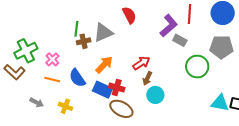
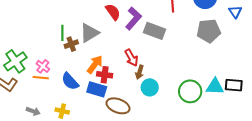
purple L-shape: (169, 26) -> (133, 18), moved
gray rectangle: (180, 40) -> (154, 31), moved, size x1.5
red arrow: (141, 63) -> (131, 58), turned 102
green circle: (197, 67) -> (190, 91), moved
orange line: (52, 79) -> (41, 78), moved
red cross: (117, 87) -> (105, 75), moved

